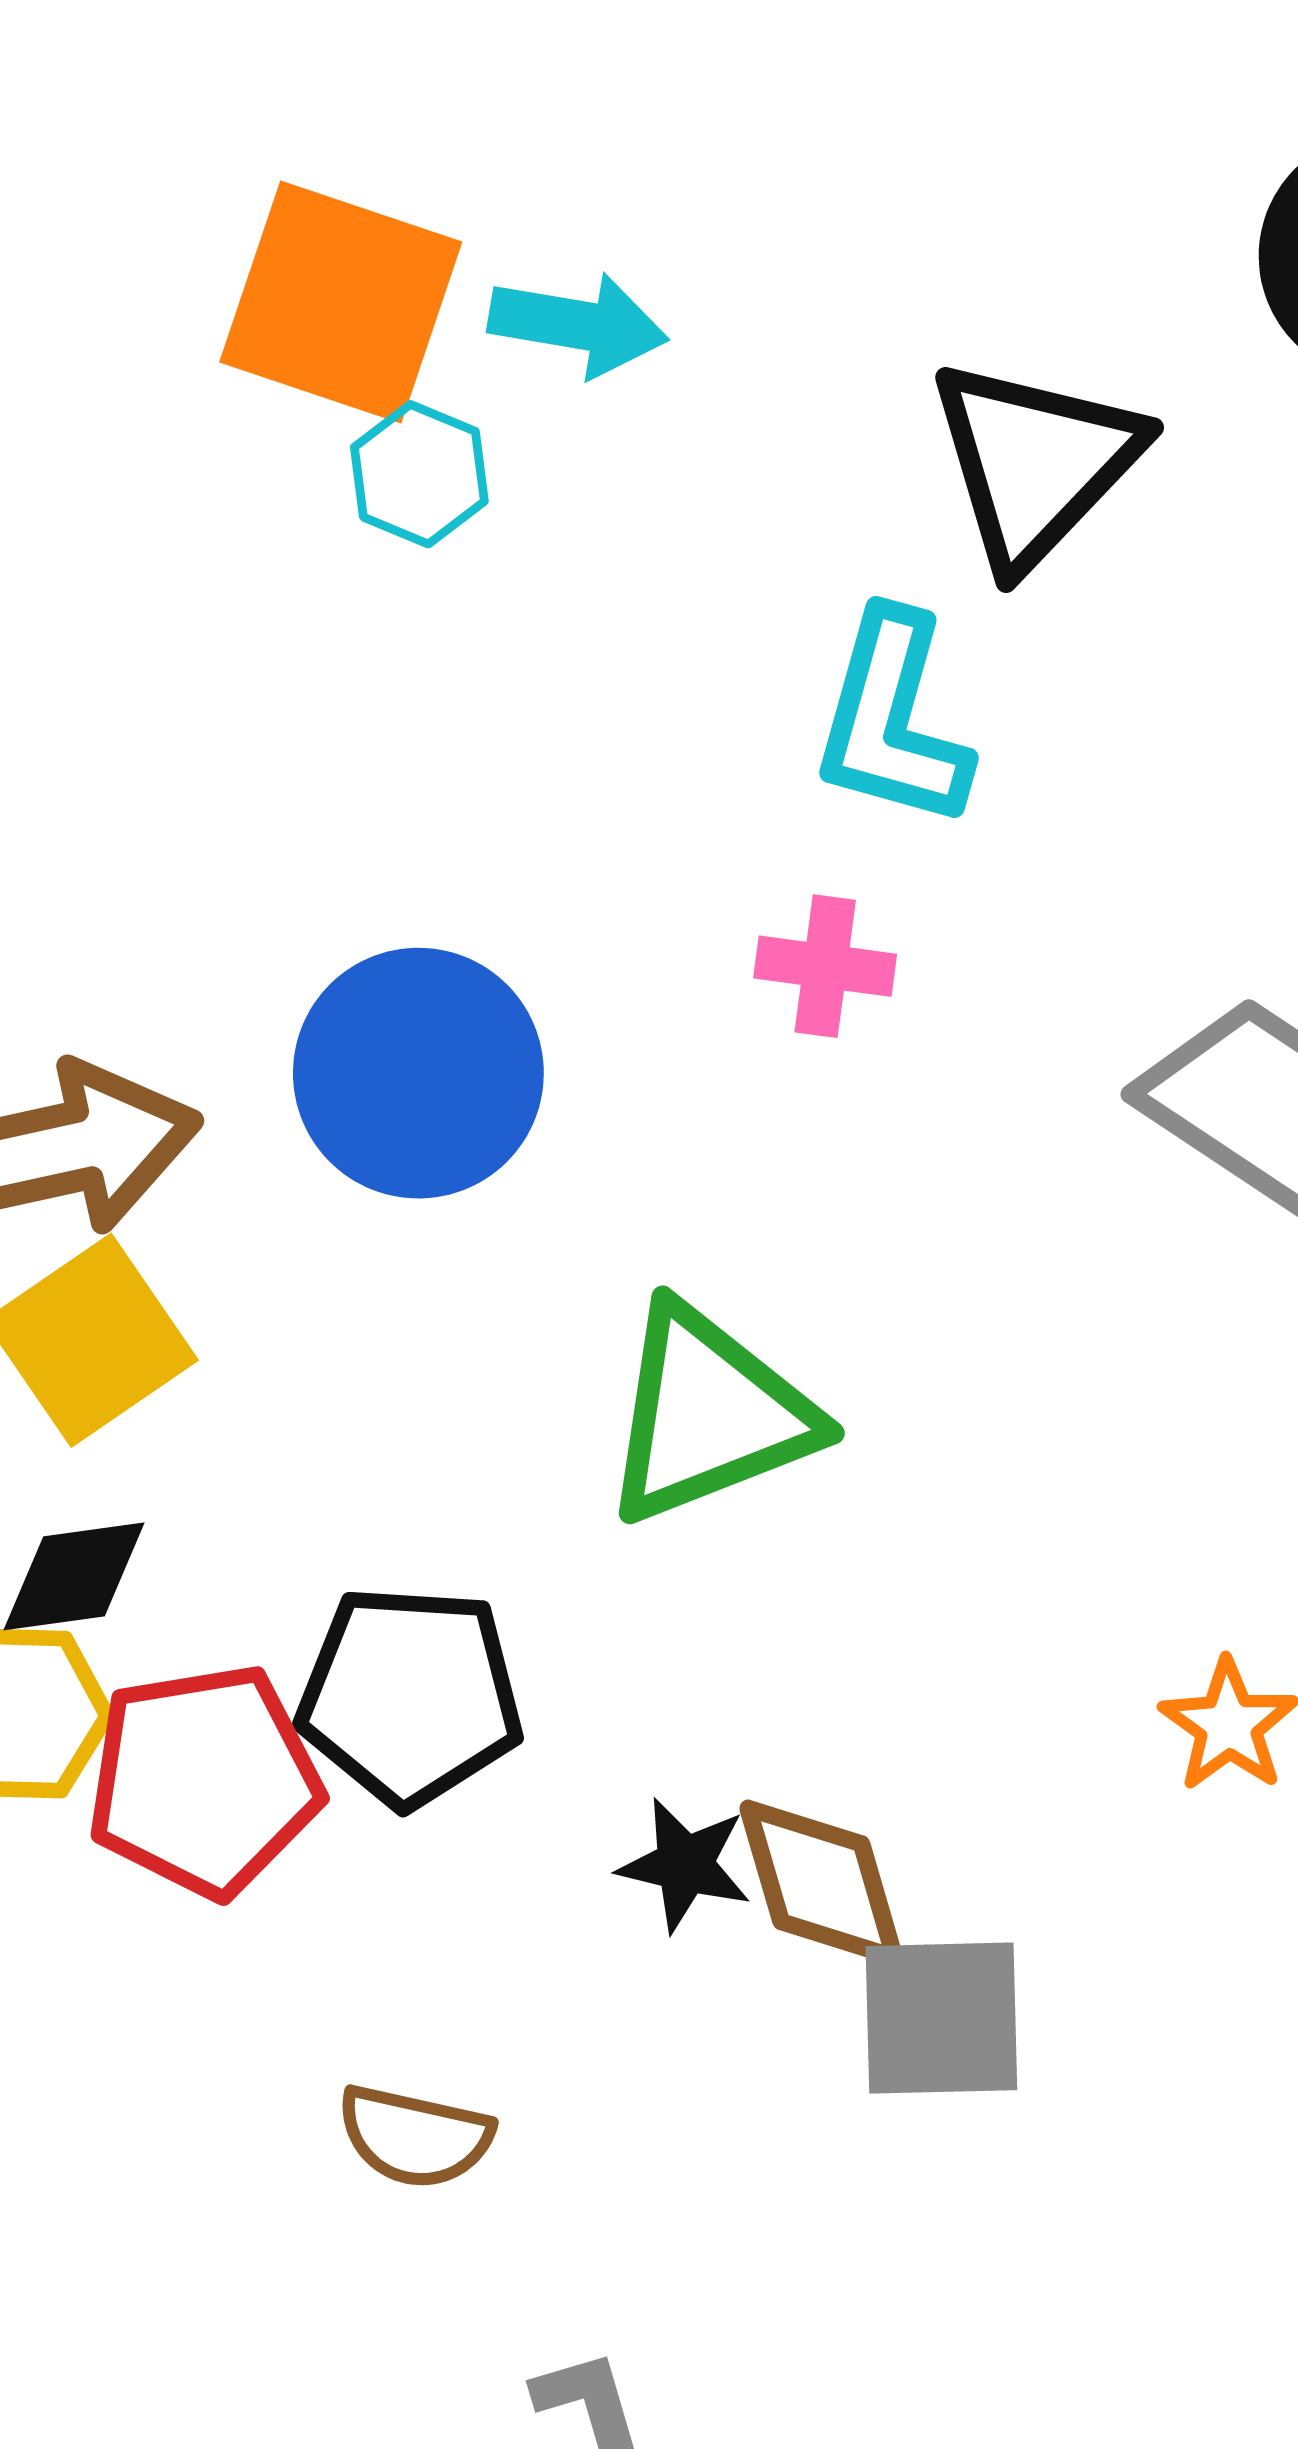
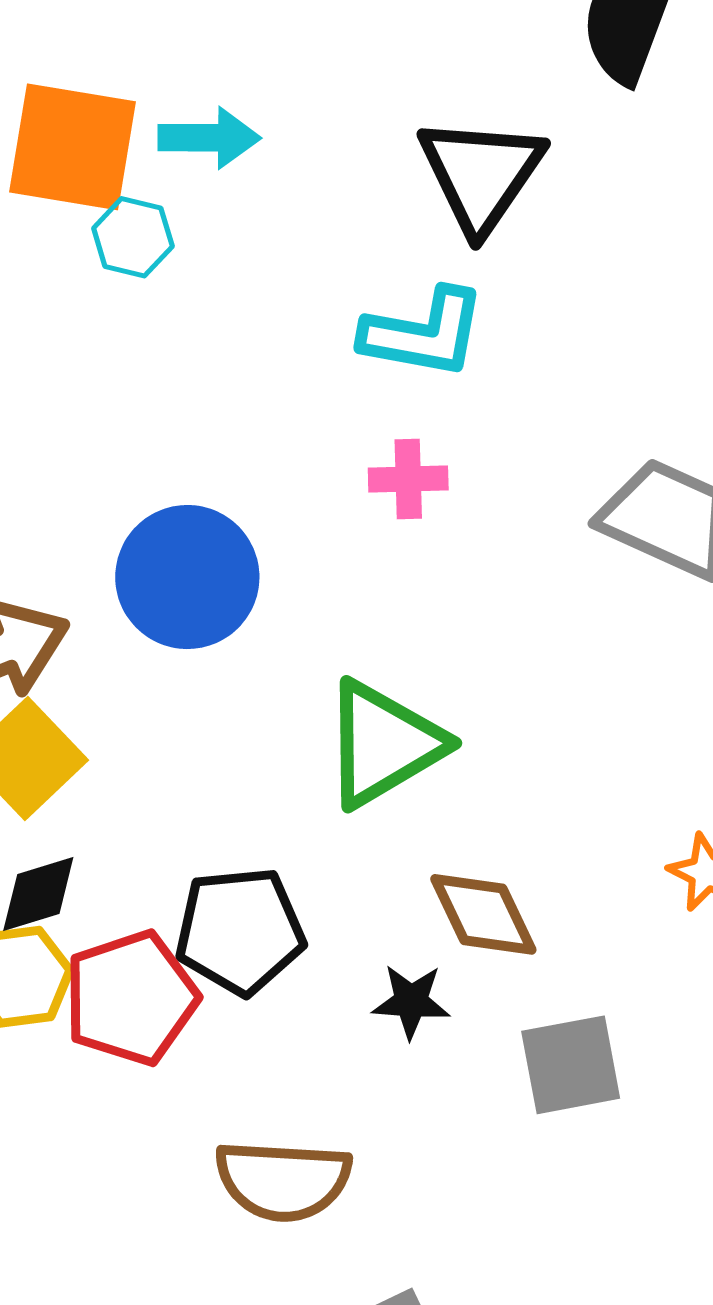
cyan L-shape: (892, 720) -> (424, 333), turned -86
brown diamond: (821, 1883) -> (483, 914), moved
brown semicircle: (415, 2136) -> (283, 1180), size x1.5

